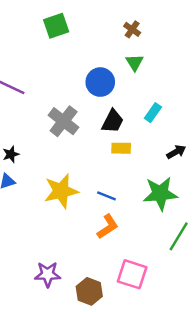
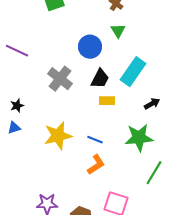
cyan rectangle: (153, 113) -> (133, 72), size x1.8

